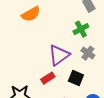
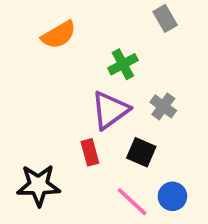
green cross: (81, 29) -> (123, 64), moved
red rectangle: (48, 78) -> (90, 152), turned -72

